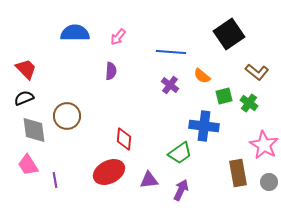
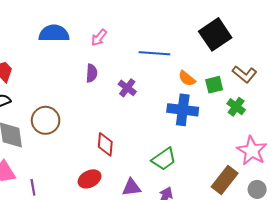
purple cross: (170, 85) -> (127, 88), moved
green square: (224, 96) -> (214, 85), moved
blue cross: (204, 126) -> (183, 110), moved
red ellipse: (109, 172) -> (90, 179), size x0.7
brown rectangle: (238, 173) -> (225, 180), turned 48

